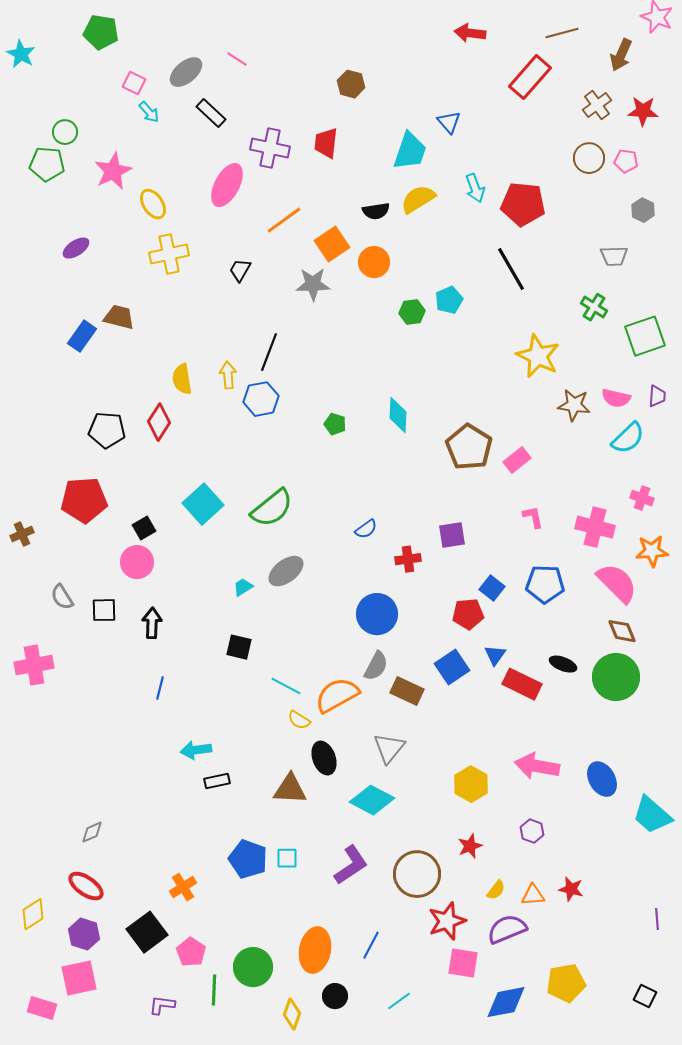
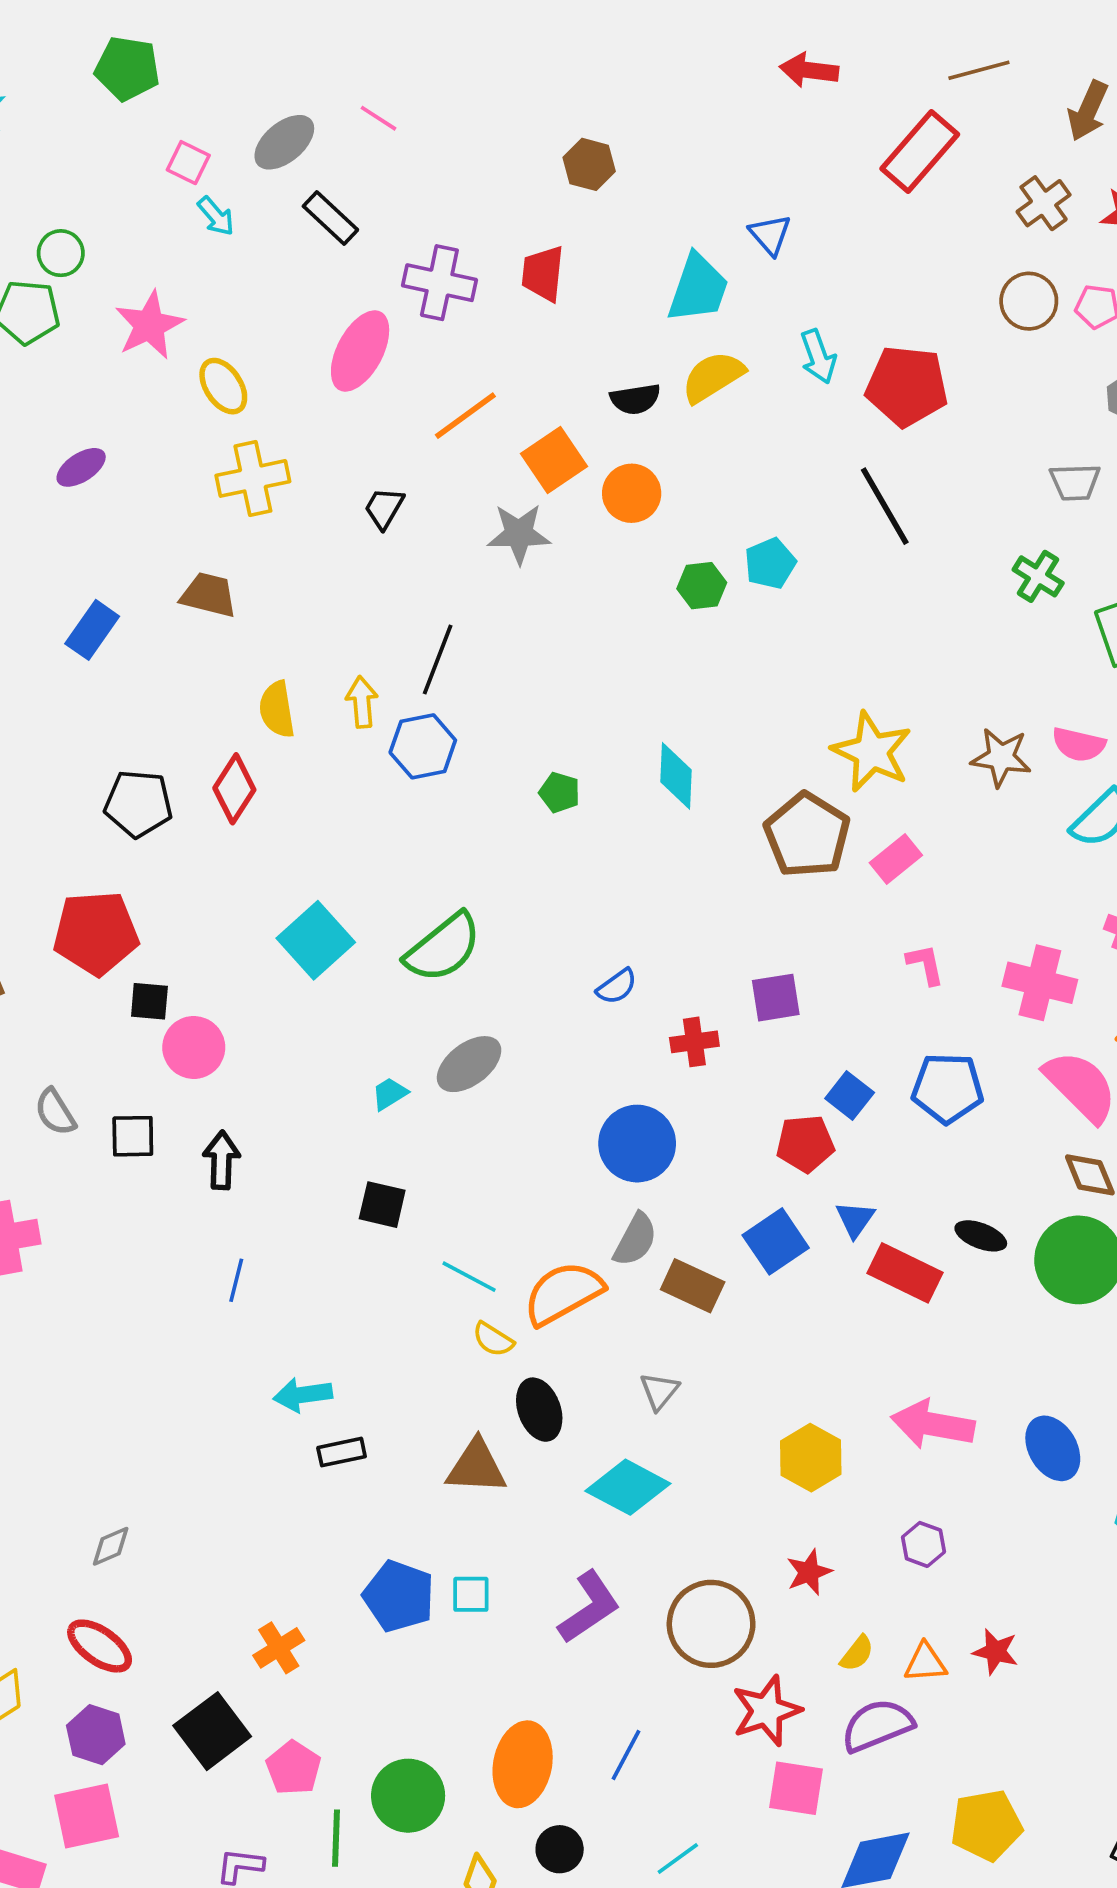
brown trapezoid: (119, 317) -> (209, 595), moved
yellow star: (538, 356) -> (872, 752), moved
black square: (144, 528) -> (149, 1001), moved, turned 35
gray triangle: (389, 748) -> (659, 1391), size x0.7

